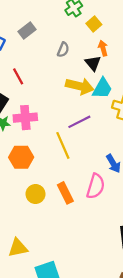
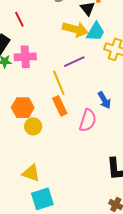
orange hexagon: (21, 157) -> (23, 108), moved
orange rectangle: (65, 193) -> (60, 106), moved
yellow triangle: (18, 248) -> (31, 173), moved, turned 30

